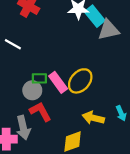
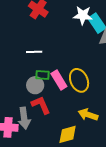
white line: (13, 44) -> (34, 52), moved, turned -35
yellow ellipse: (80, 81) -> (79, 80), turned -70

